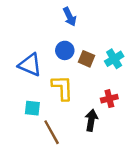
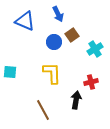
brown square: (86, 59) -> (72, 35), moved, turned 32
blue triangle: (30, 65) -> (25, 21), moved
cyan square: (32, 108) -> (10, 72), moved

